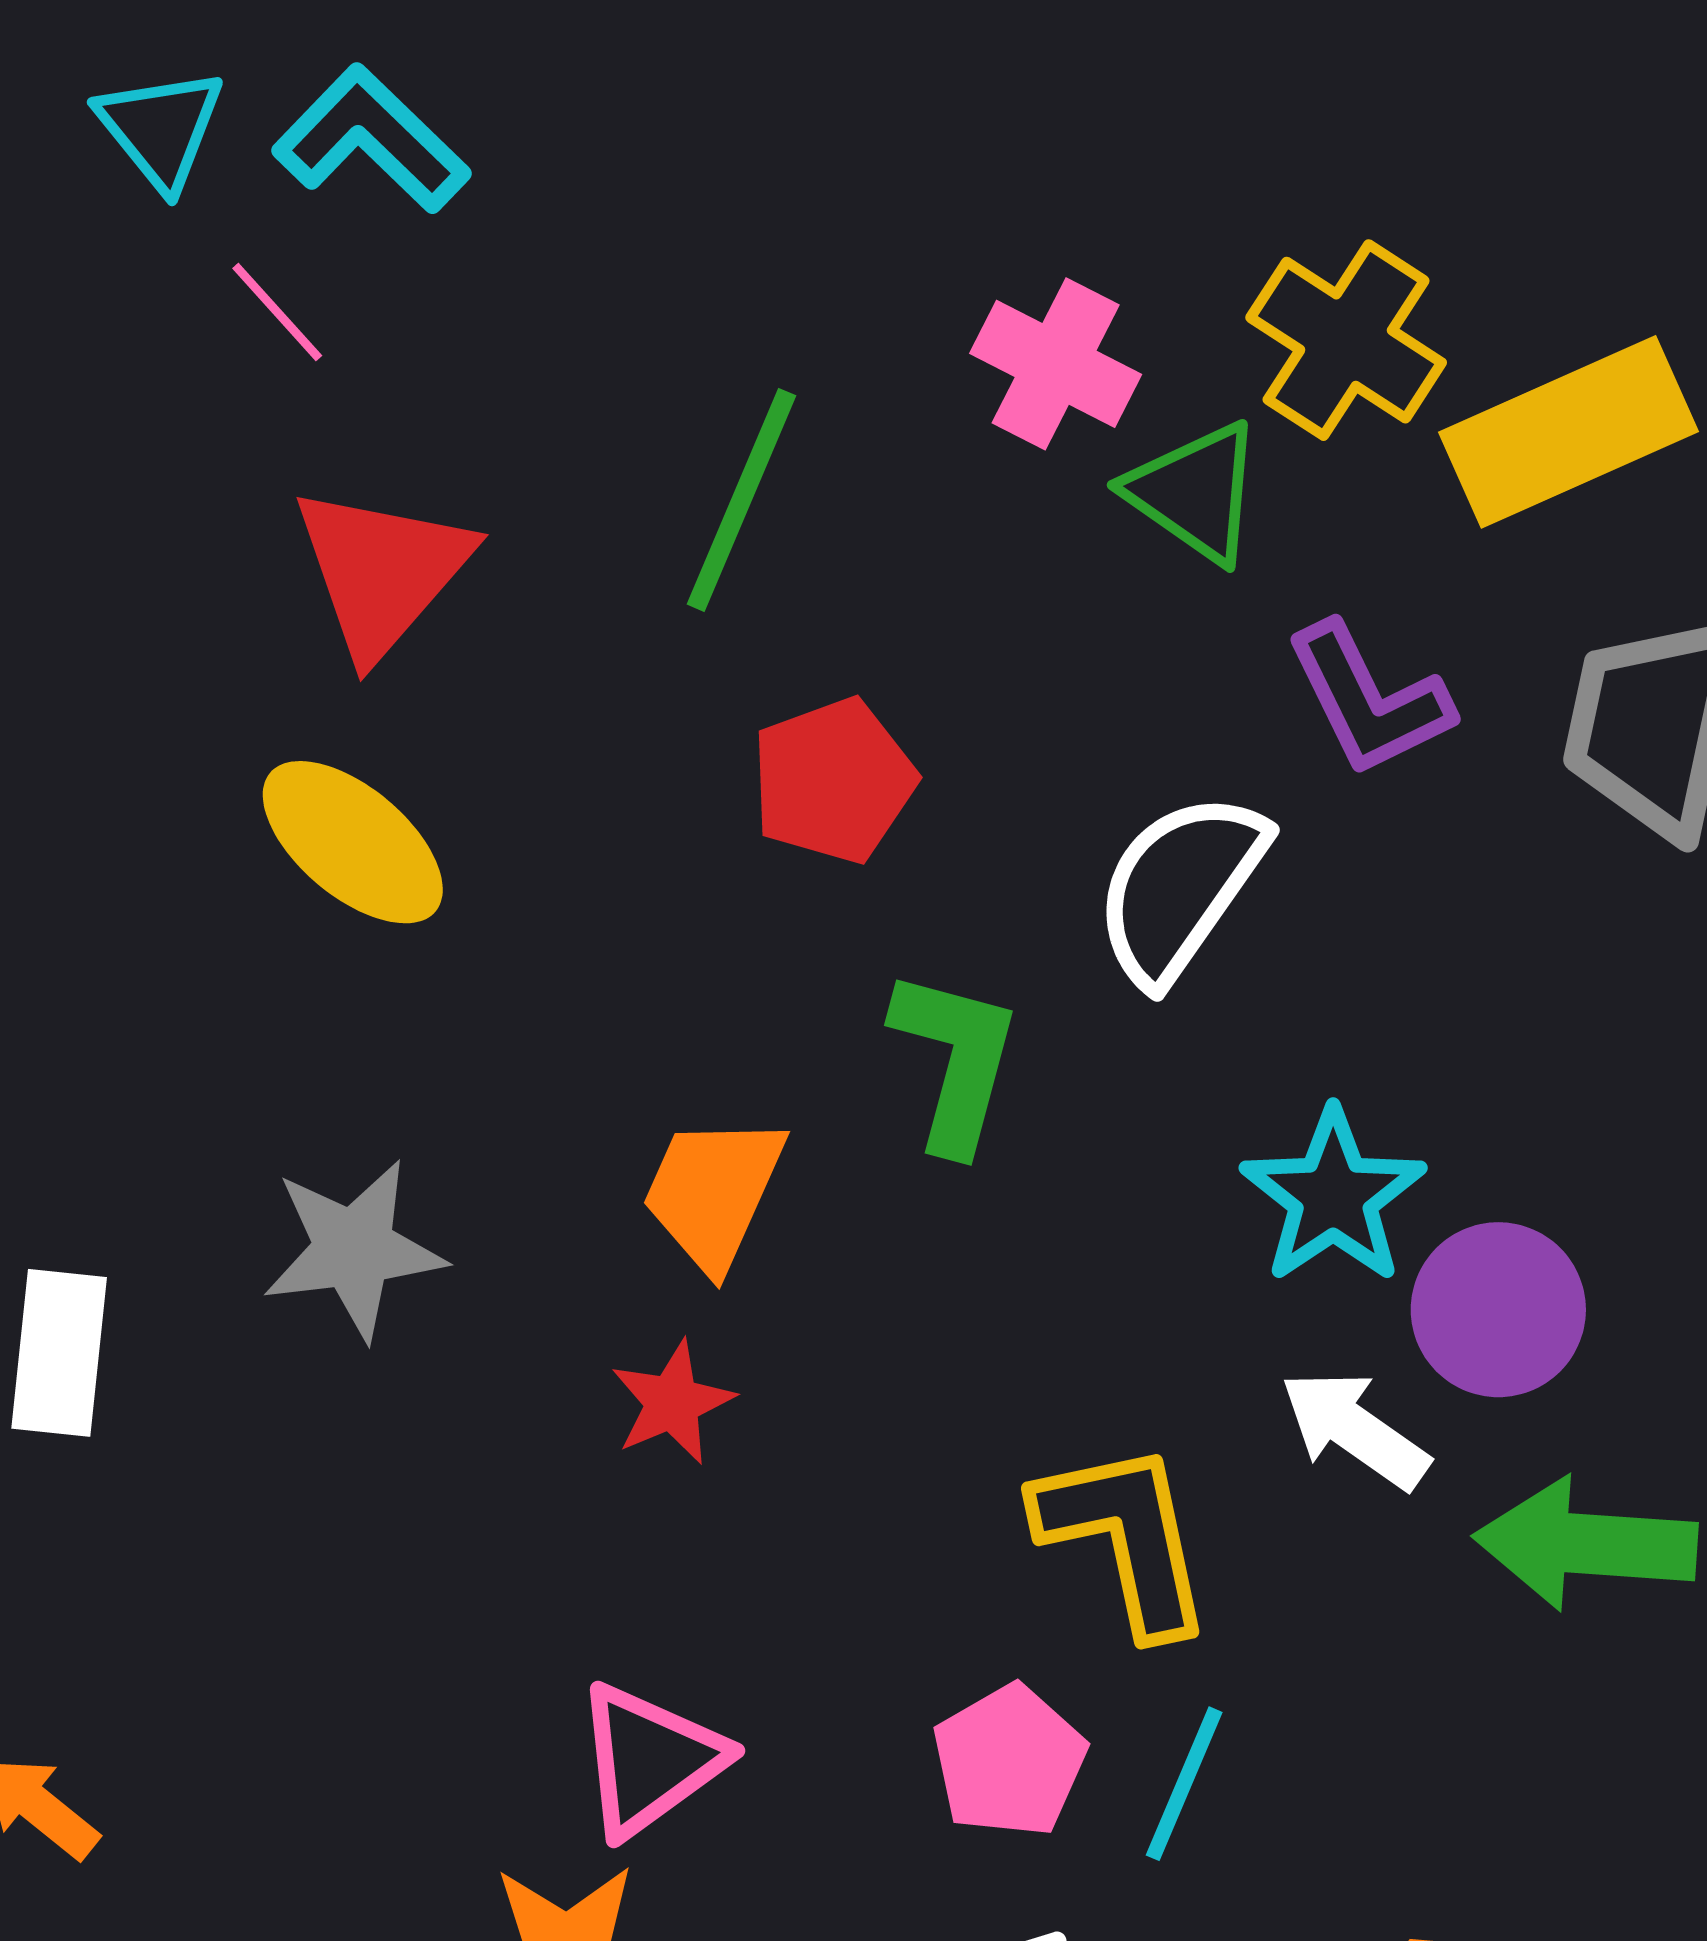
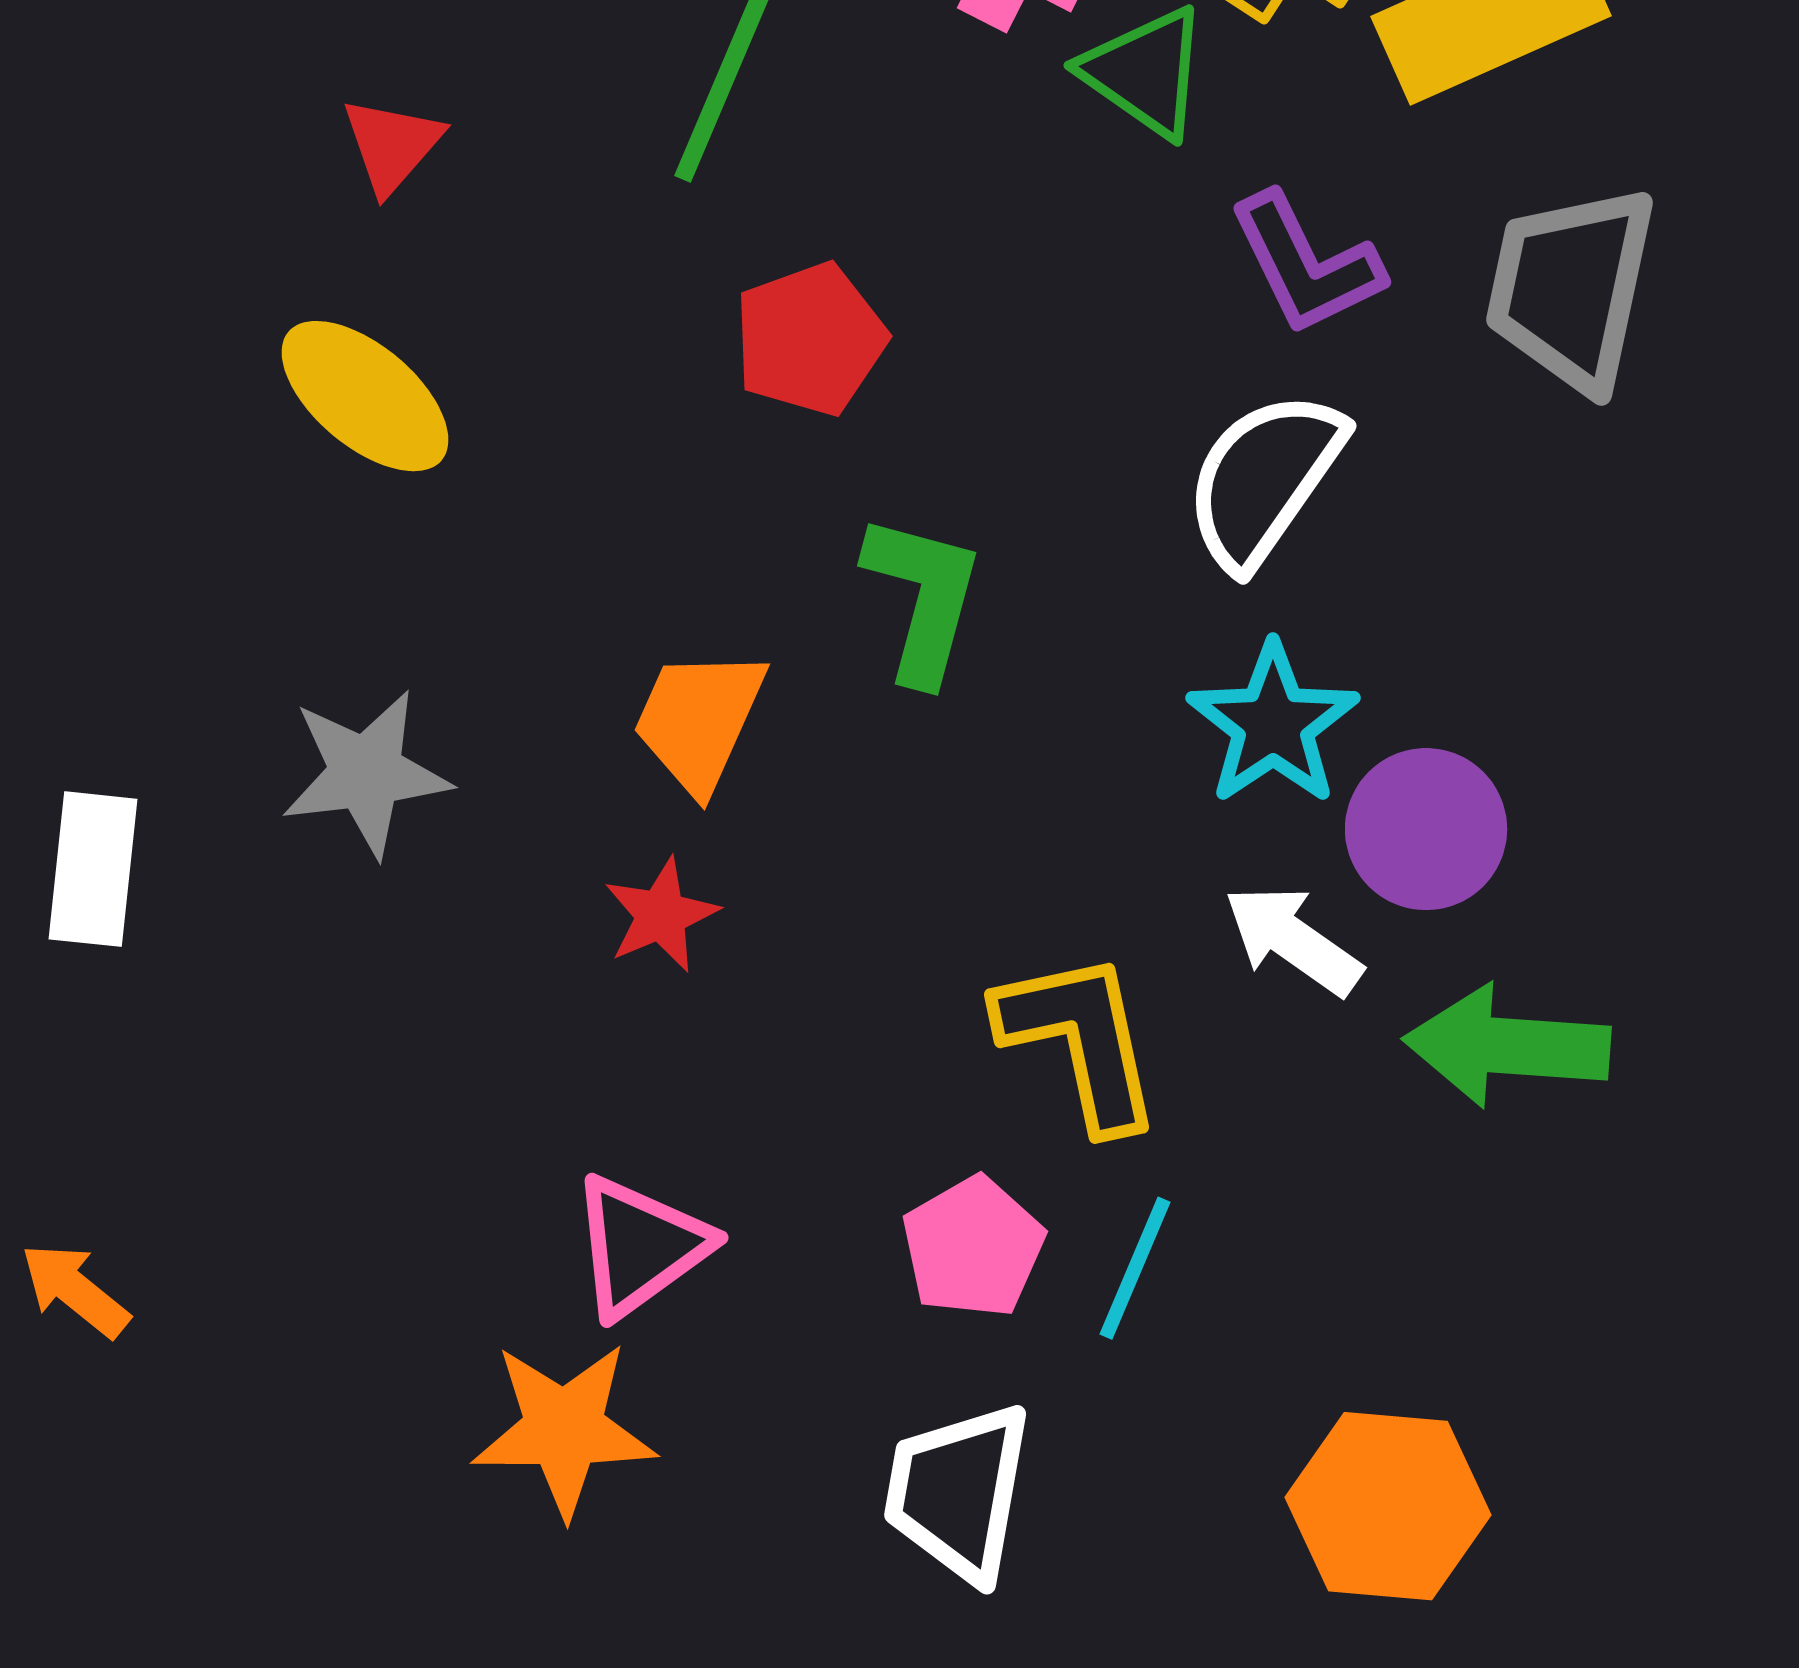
red triangle: (382, 571) -> (392, 145), size x0.6
white semicircle: (1180, 888) -> (1264, 479), moved

